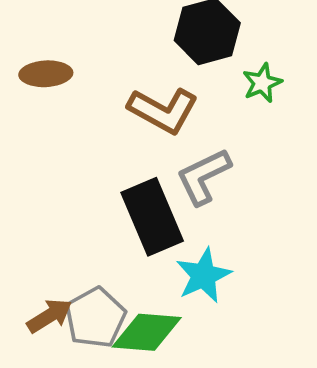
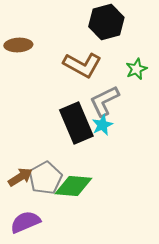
green star: (262, 83) -> (136, 69), moved
cyan star: (203, 275) -> (102, 125), moved, size x0.7

